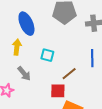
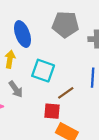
cyan square: (47, 55) -> (43, 71), size x1.5

